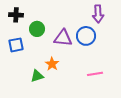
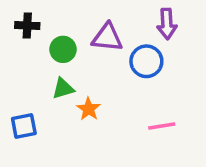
purple triangle: (63, 38) -> (107, 37), moved
blue square: (16, 45) -> (24, 126), moved
green triangle: (37, 76) -> (63, 89), moved

